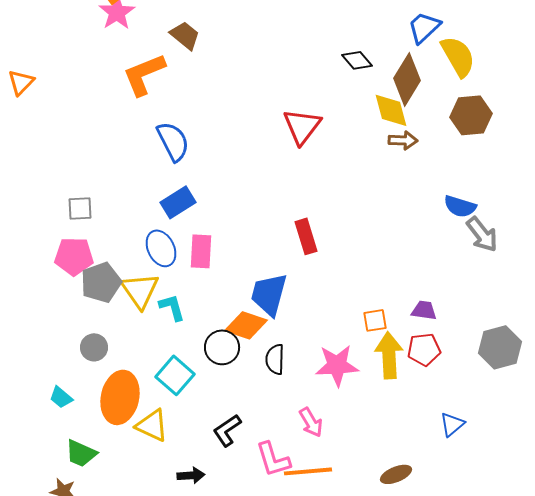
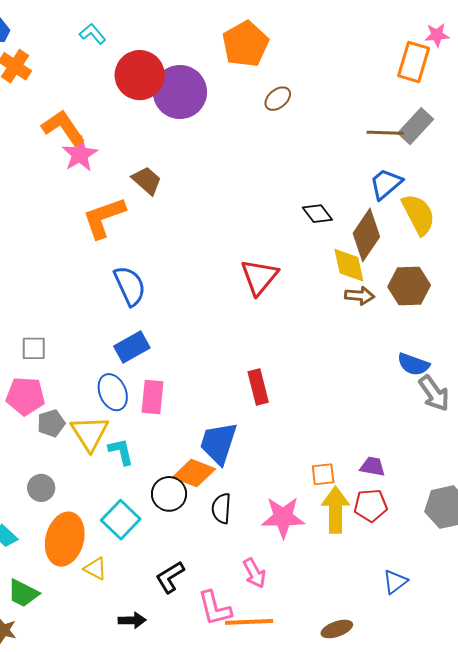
brown hexagon: (471, 115) -> (409, 286), moved
gray pentagon: (101, 282) -> (51, 423), size x0.7
yellow triangle: (152, 425) -> (95, 569), size x0.7

